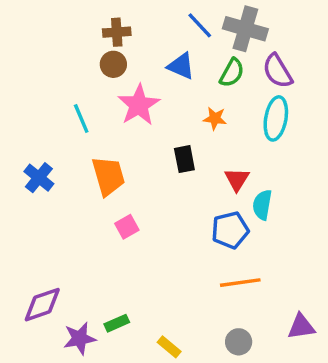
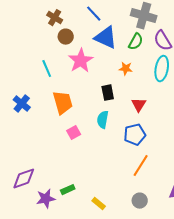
blue line: (200, 25) -> (94, 14), moved
brown cross: (117, 32) -> (55, 18), moved, turned 35
blue triangle: (181, 66) -> (106, 38), size x1.4
cyan semicircle: (262, 205) -> (103, 120), moved
orange line: (240, 283) -> (141, 166), turned -50

